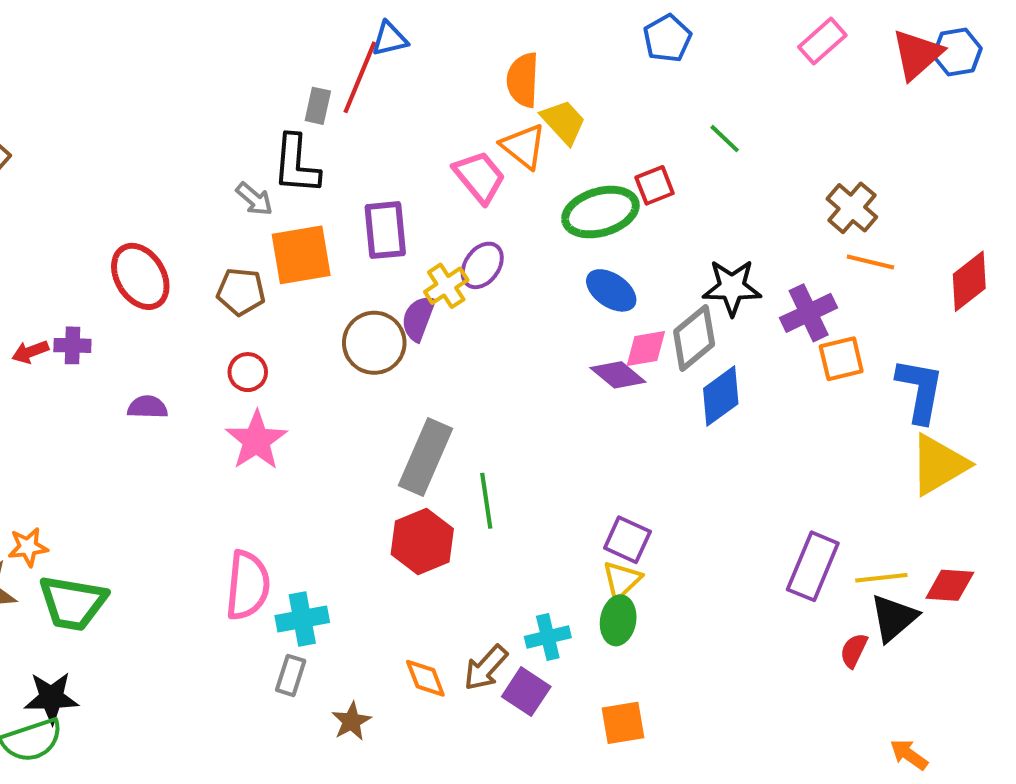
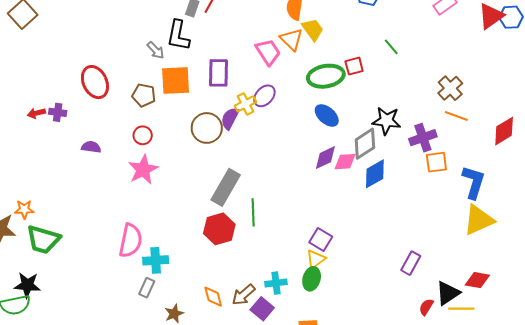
pink diamond: (646, 348) -> (345, 162), moved
purple diamond: (618, 375) -> (325, 158), turned -72
purple rectangle: (813, 566) -> (411, 263), size x0.7
yellow line: (881, 578) -> (461, 309), moved

